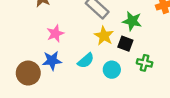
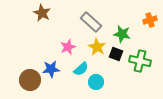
pink star: (55, 34) -> (68, 47), moved
green cross: (145, 63) -> (140, 61), moved, size x1.5
cyan circle: (112, 70) -> (96, 82), moved

